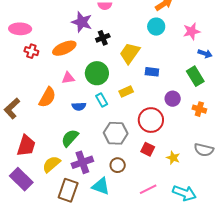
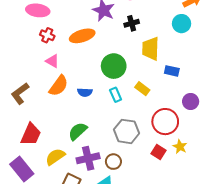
black cross: (103, 38) -> (132, 23), moved
yellow trapezoid: (130, 53) -> (151, 49), turned -40
pink triangle: (68, 78) -> (52, 61), moved, turned 32
yellow rectangle: (126, 91) -> (142, 89), turned 56
blue semicircle: (79, 106) -> (85, 92), moved
yellow star: (173, 158) -> (180, 147), moved
brown circle: (118, 165) -> (113, 162), moved

